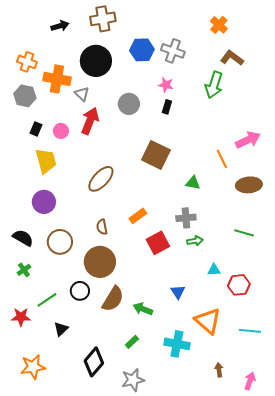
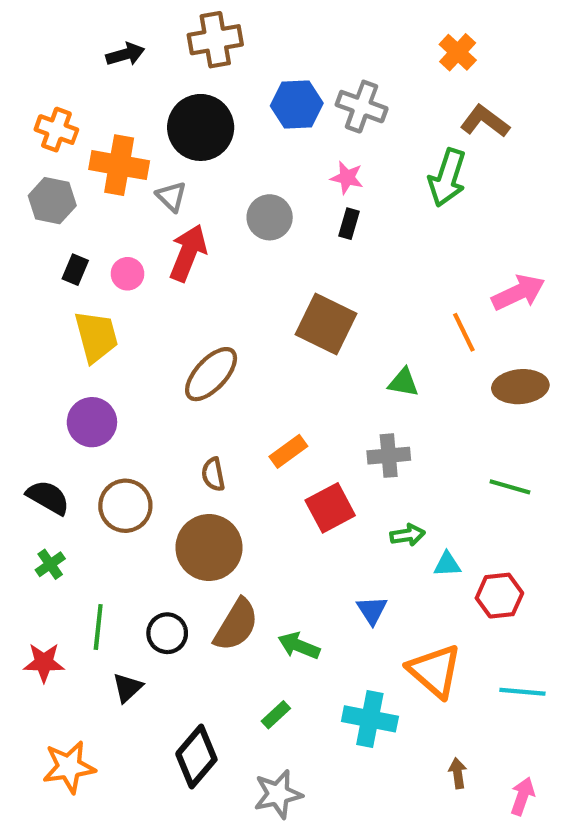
green arrow: (195, 241) -> (408, 535), moved
black circle: (80, 291) -> (167, 633), moved
green line: (47, 300) -> (98, 627), turned -50

